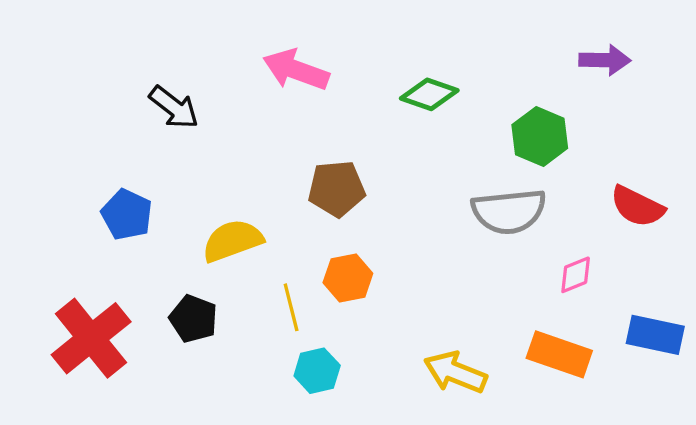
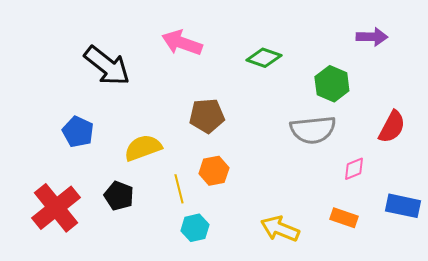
black arrow: (174, 107) -> (107, 66), size x1.5
red semicircle: (637, 206) -> (392, 127), turned -88
orange rectangle: (559, 354) -> (344, 218), size x0.7

